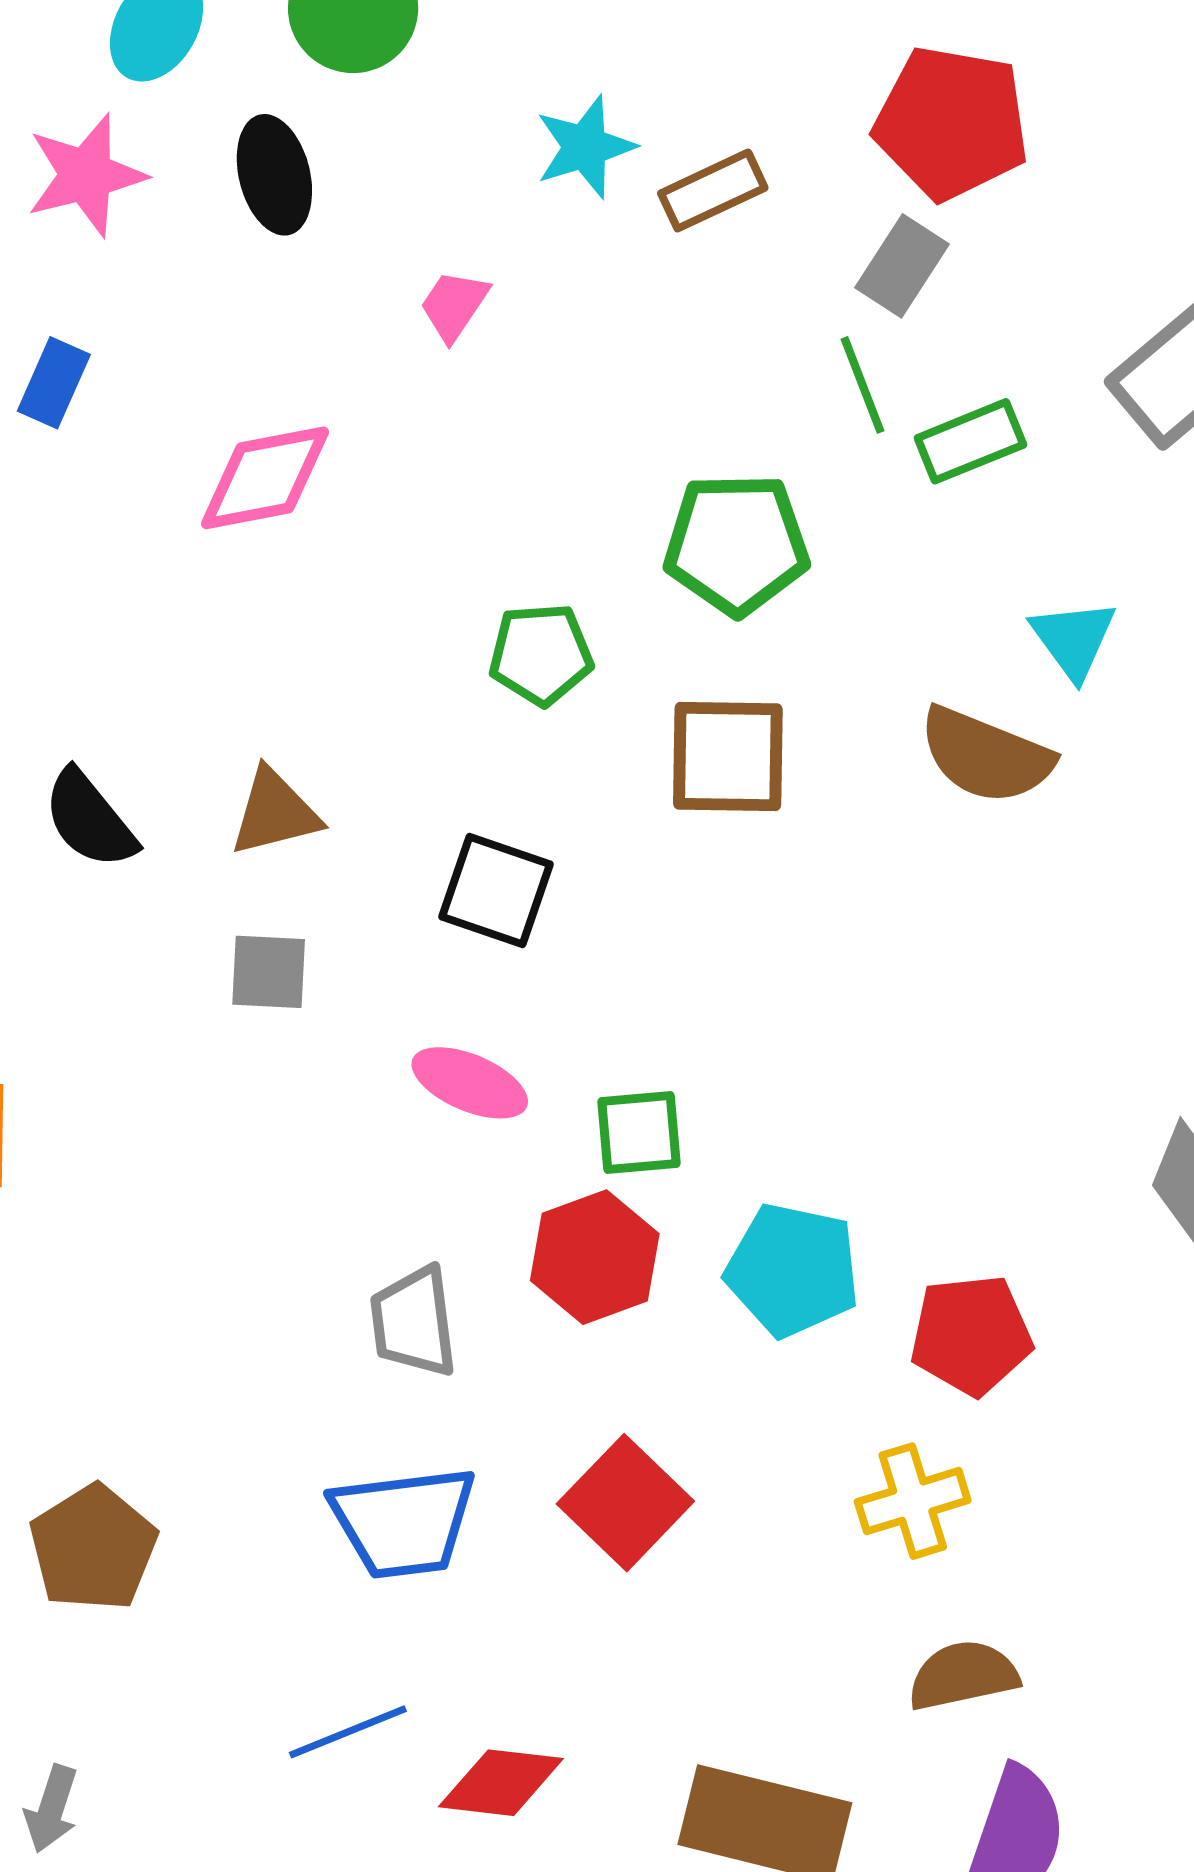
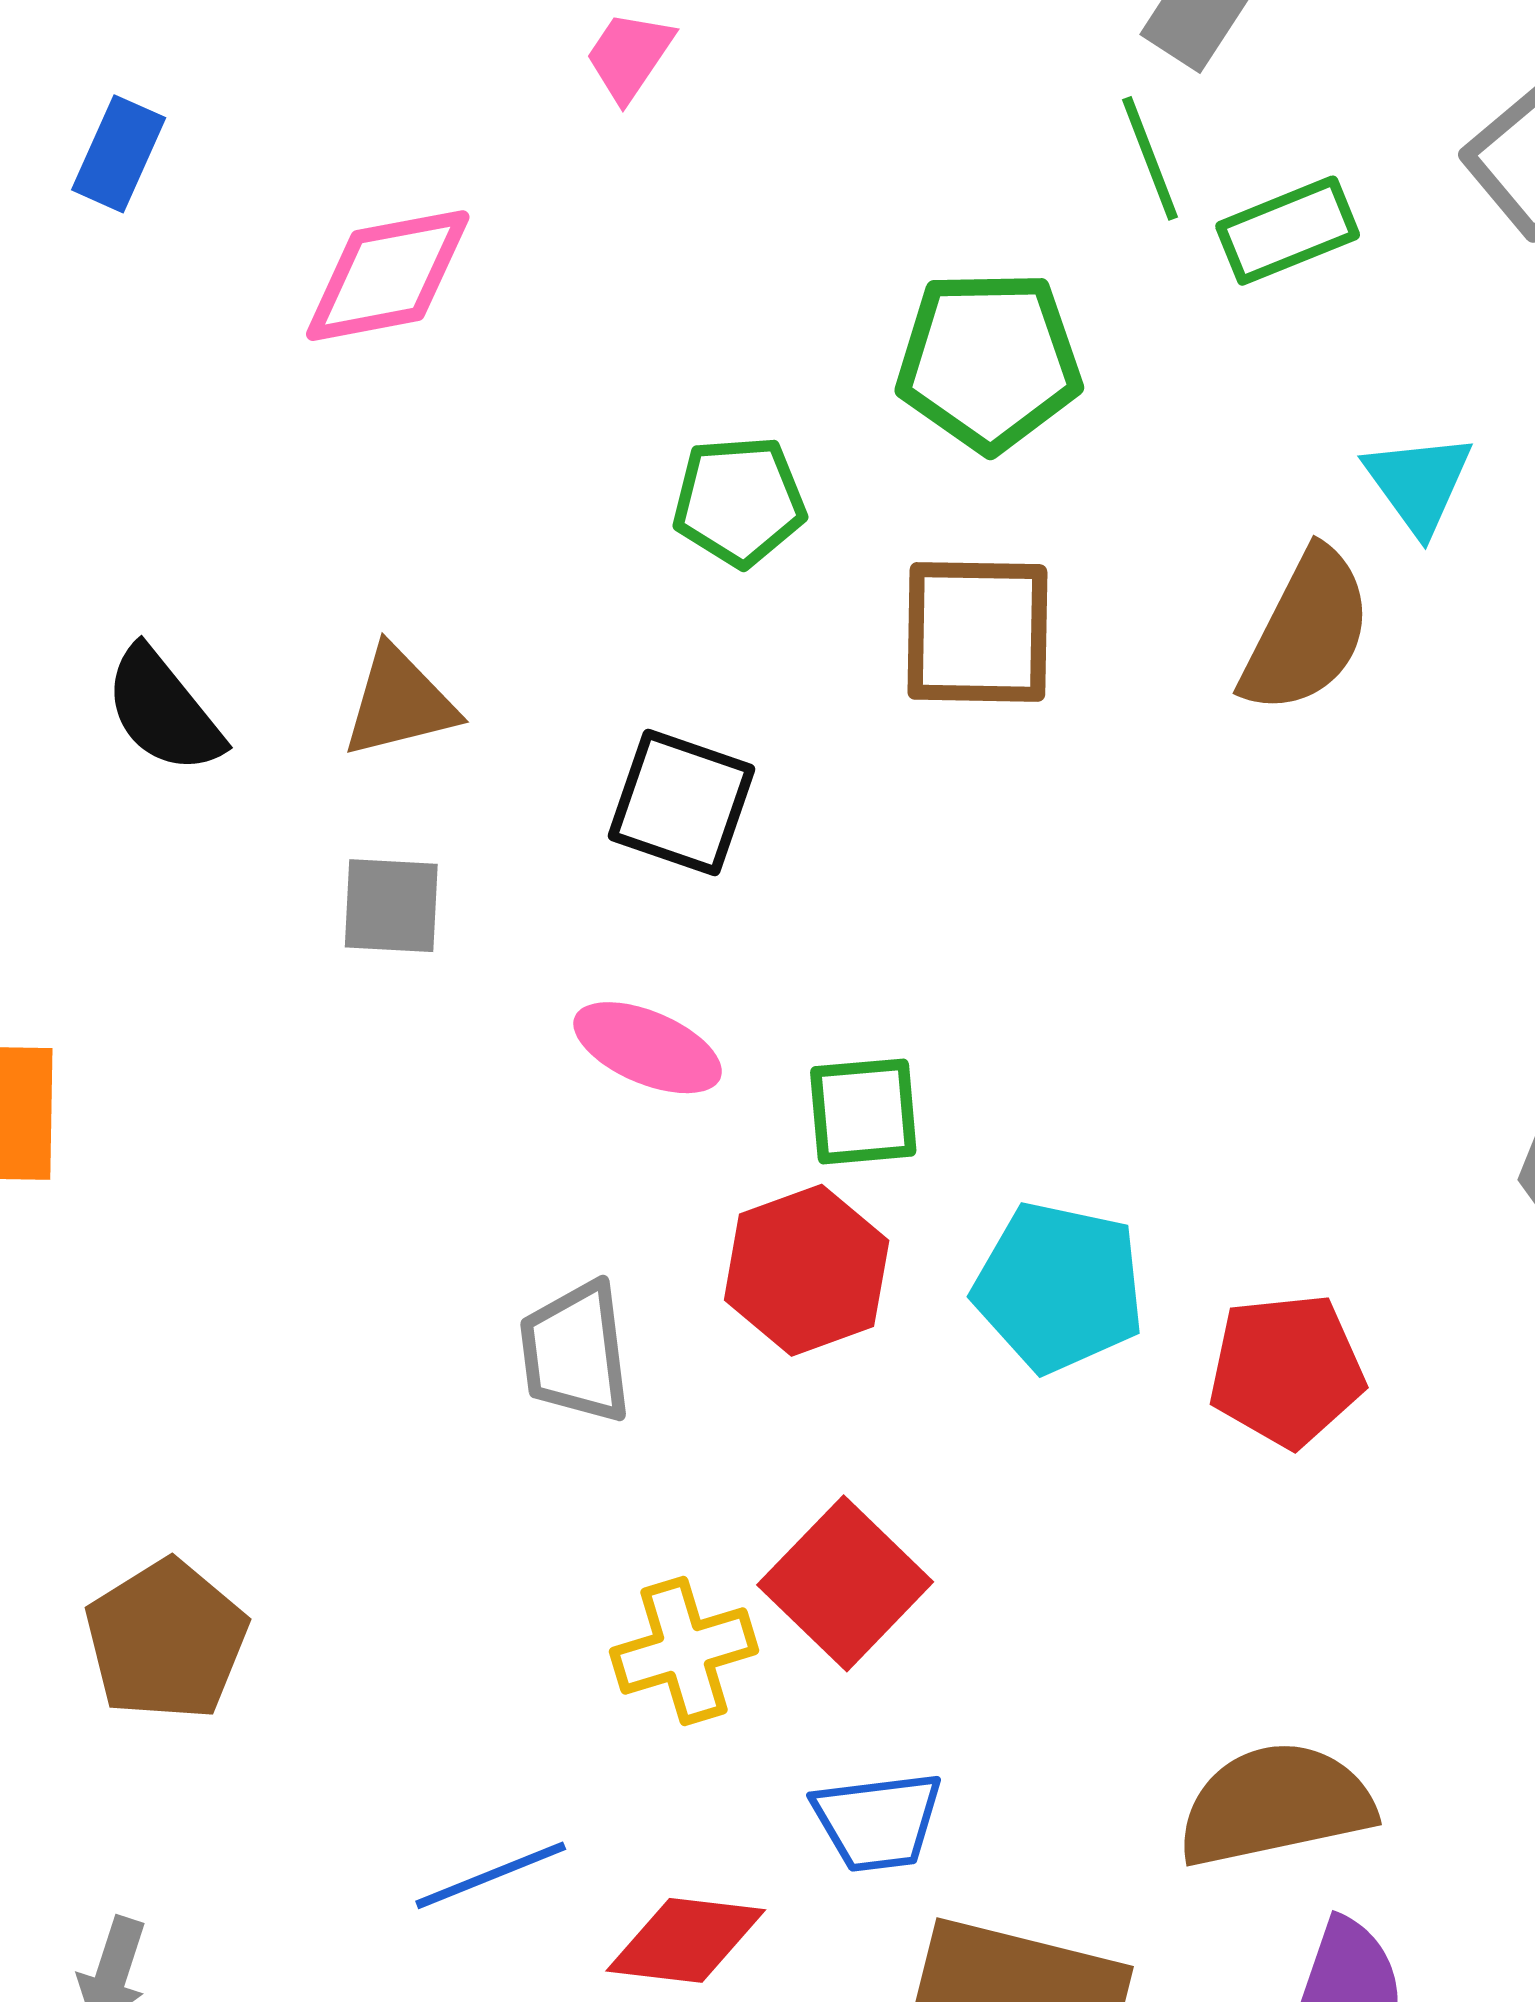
brown semicircle: (986, 755) -> (1307, 631), turned -85
yellow cross: (913, 1501) -> (684, 1651), moved
blue trapezoid: (404, 1522) -> (878, 1821), moved, size x0.7
brown semicircle: (963, 1675) -> (1276, 1805), size x1.4

